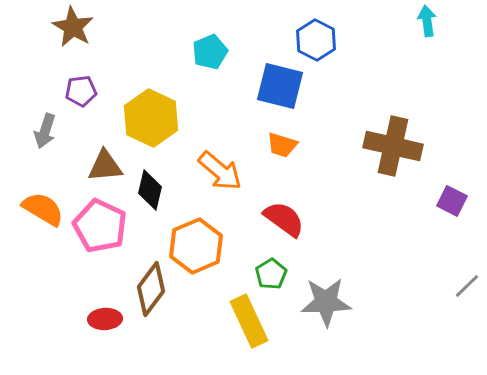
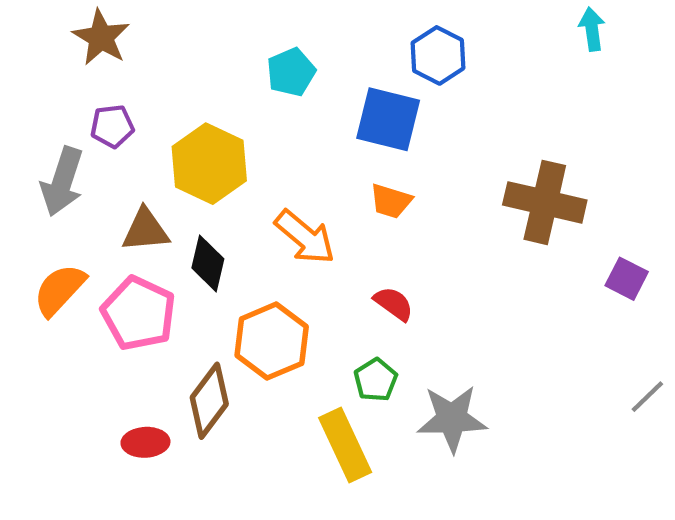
gray arrow: (45, 131) -> (62, 182), size x1.4
orange semicircle: (43, 209) -> (60, 290), turned -78
red semicircle: (284, 219) -> (394, 304), size x0.7

